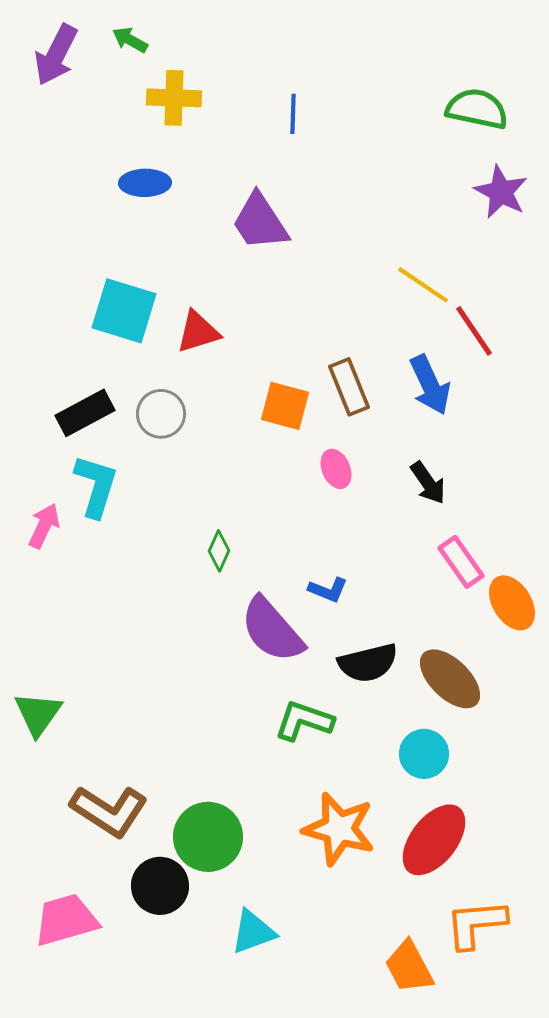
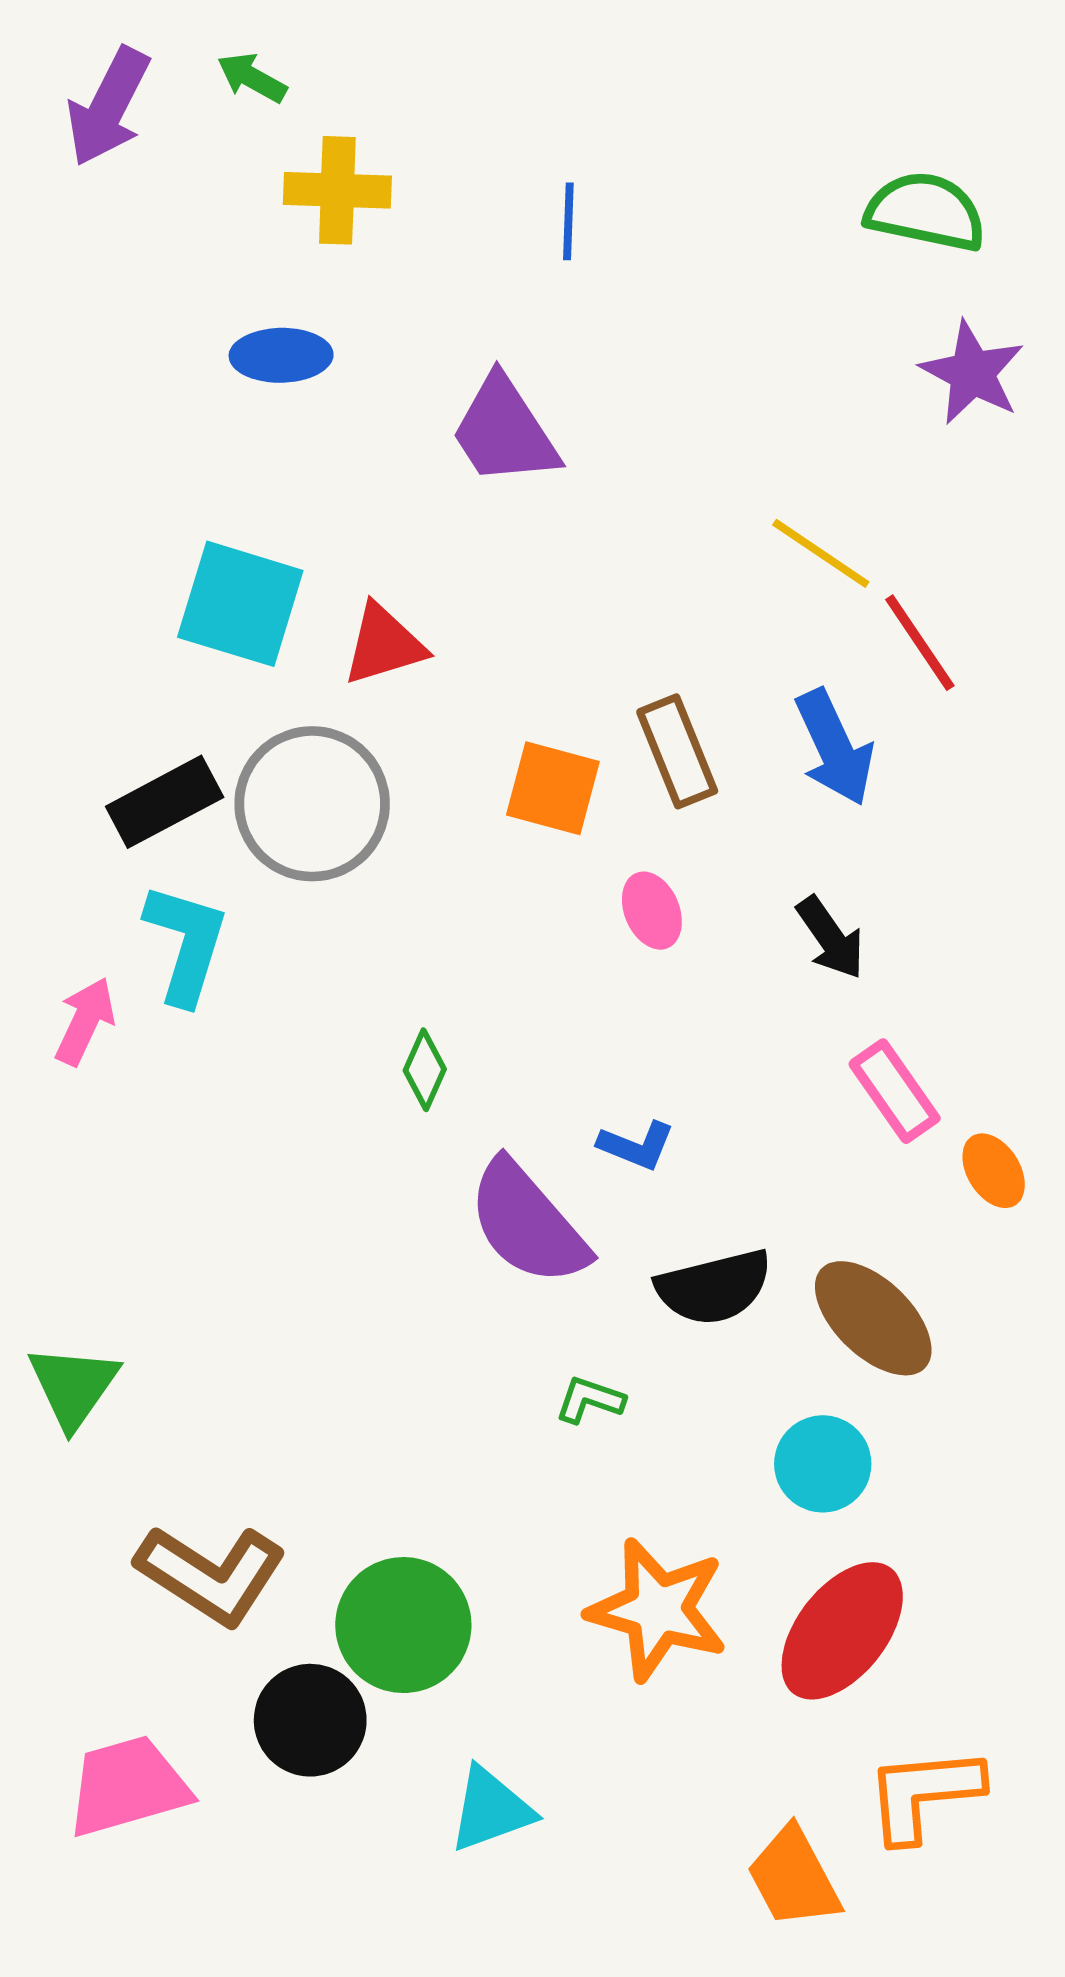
gray circle: (161, 414) -> (312, 804), size x1.6
orange ellipse: (512, 603) -> (994, 1171), size x0.7
green L-shape: (304, 721) -> (590, 1400), size x0.6

